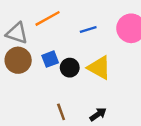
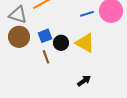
blue line: (88, 30) -> (87, 14), moved
brown line: (61, 112) -> (46, 57), moved

